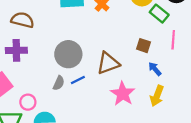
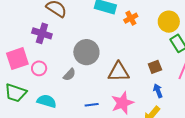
brown square: (143, 46) -> (155, 67), turned 32
blue line: (78, 80) -> (92, 105), moved
pink circle: (28, 102) -> (39, 68), moved

